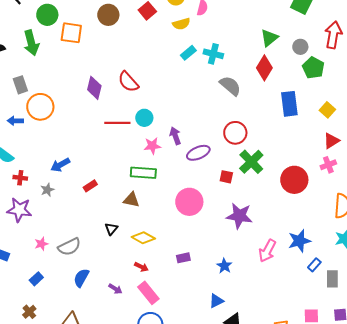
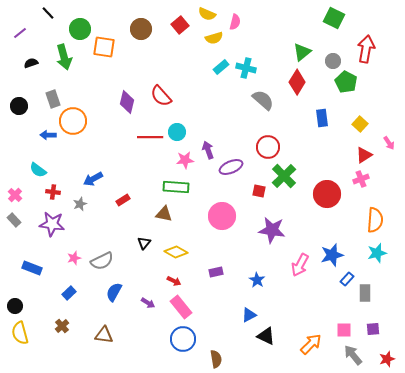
blue rectangle: (289, 104) -> (322, 118), size x0.7

